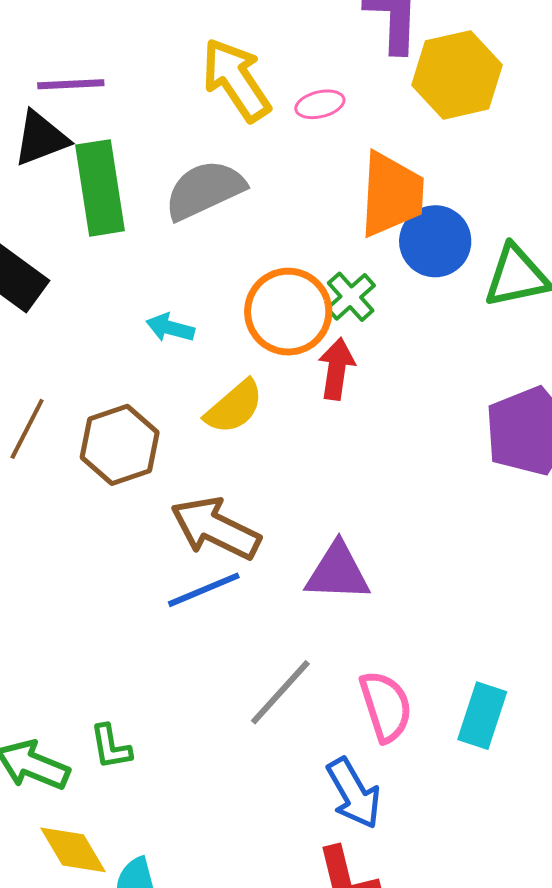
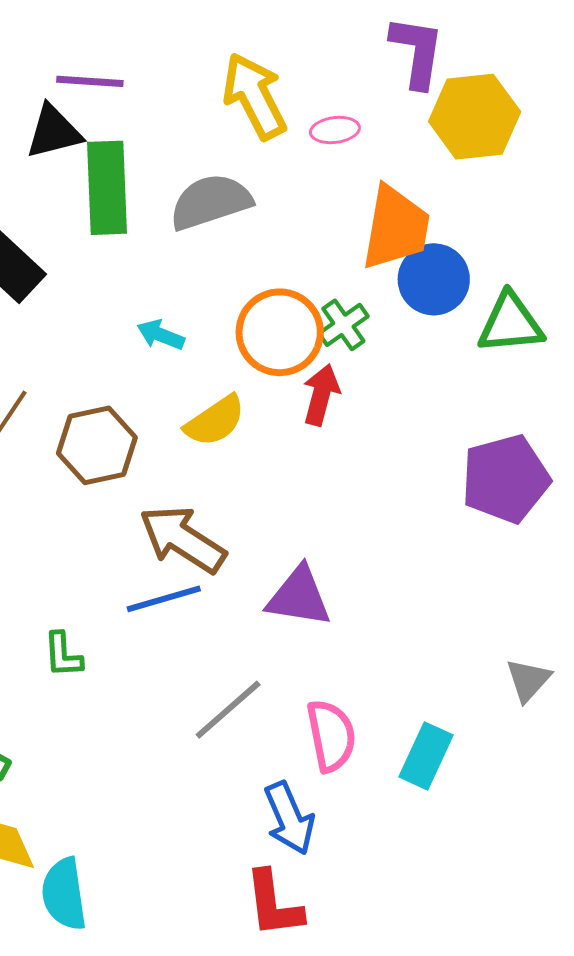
green L-shape: (111, 747) -> (63, 655), moved

